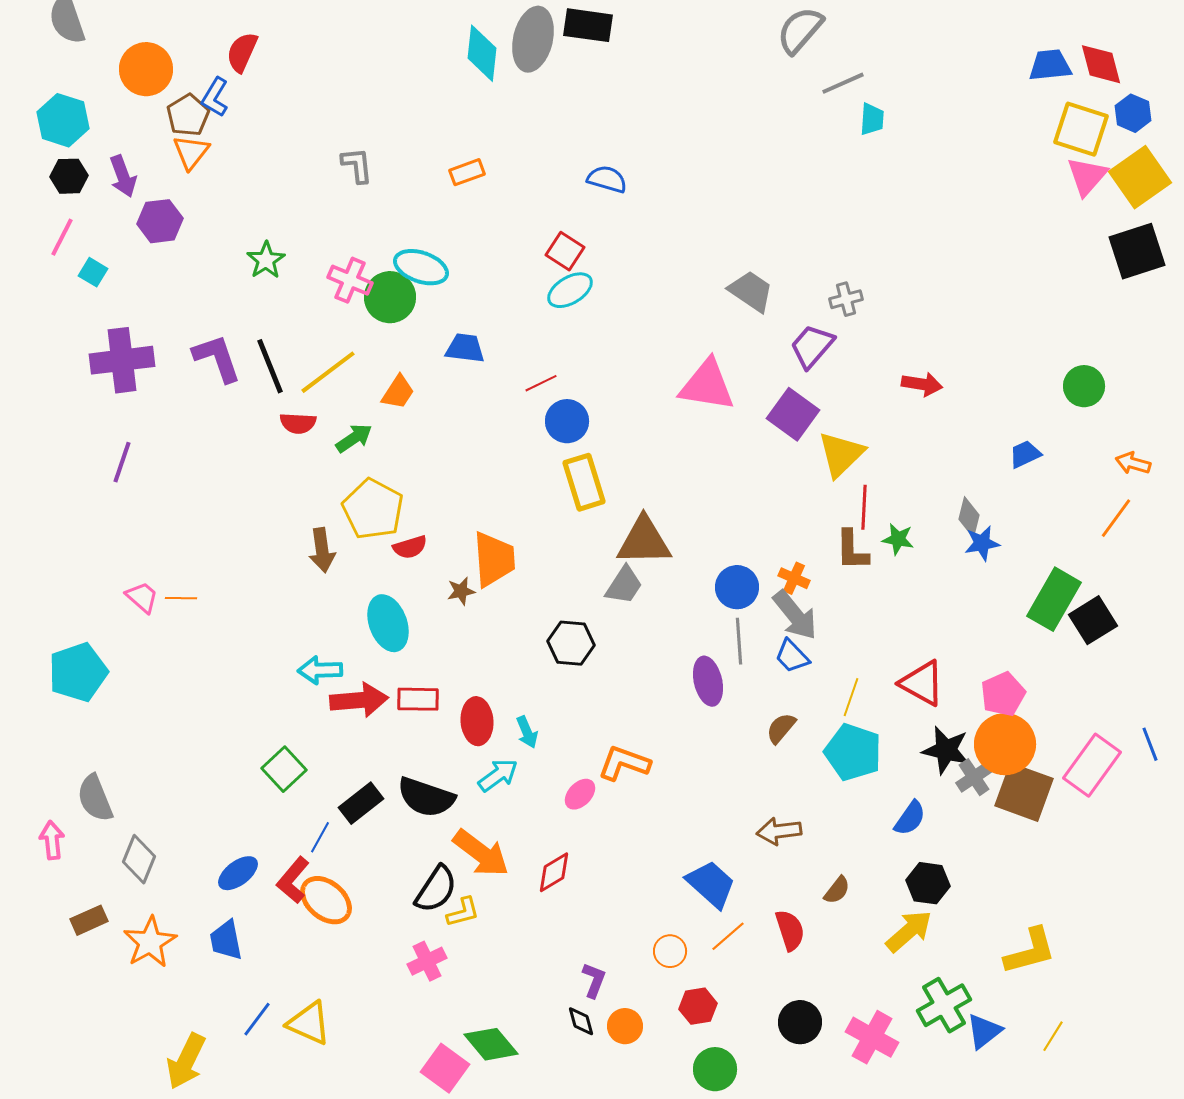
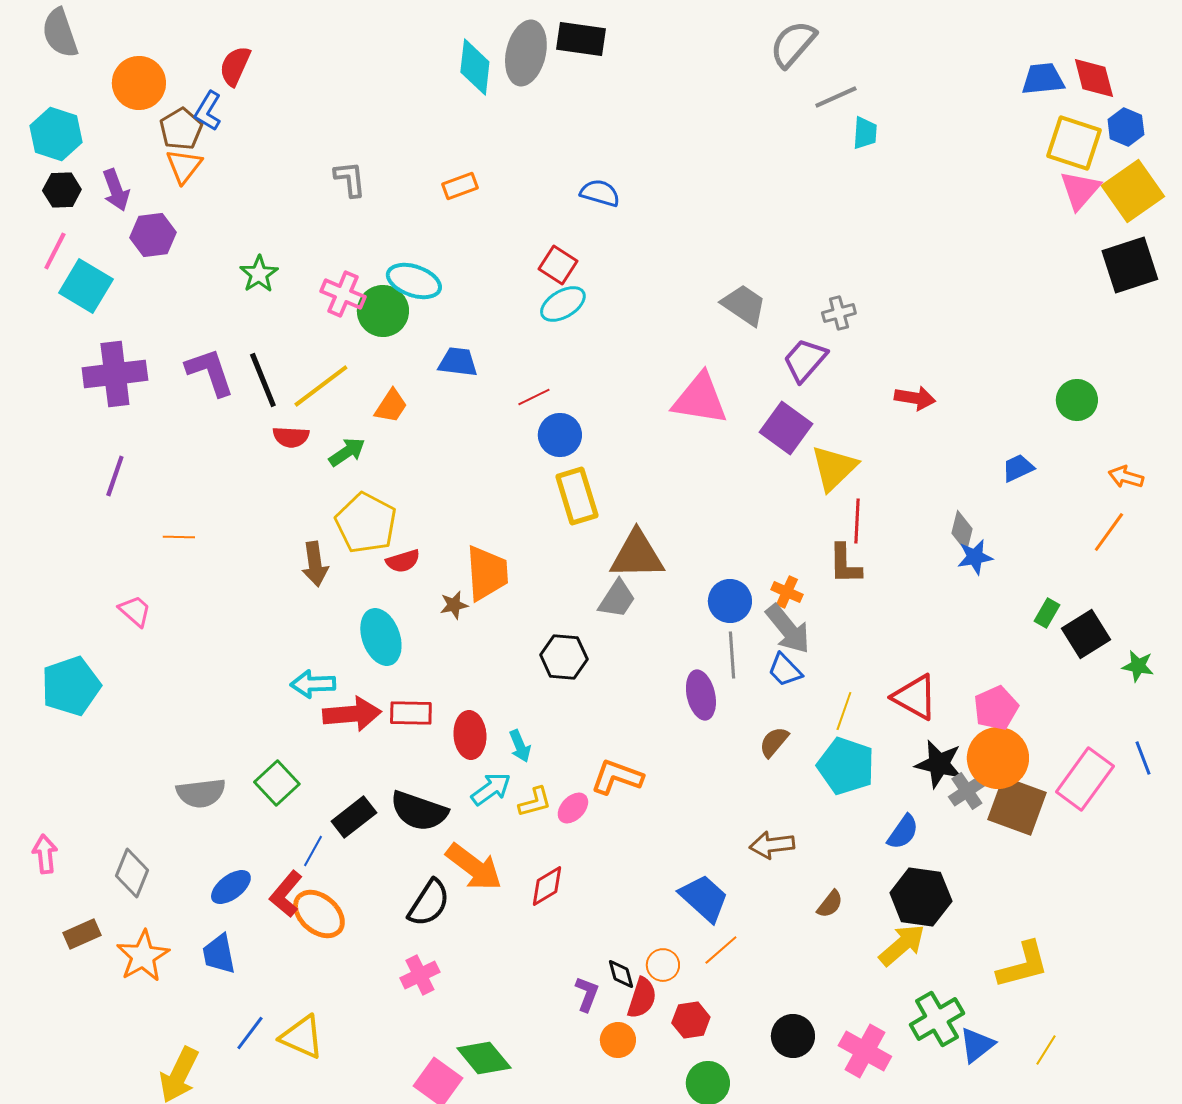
cyan square: (93, 272) -> (86, 286), size x1.8
green star: (898, 539) -> (1138, 666), moved
orange line: (181, 598) -> (179, 537), moved
green rectangle: (1054, 599) -> (1047, 613), size x0.5
gray semicircle: (95, 798) -> (201, 793), moved, turned -75
black hexagon: (928, 883) -> (921, 897), size x1.4
yellow L-shape: (463, 912) -> (535, 802), moved
red semicircle: (790, 930) -> (642, 998), moved, turned 36
black diamond: (581, 1021) -> (621, 974), moved

